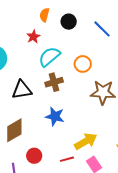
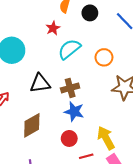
brown cross: (54, 82) -> (70, 88), moved
yellow arrow: (86, 141) -> (106, 138), turned -90
red circle: (34, 156) -> (69, 138), moved

